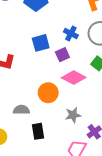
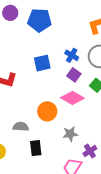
purple square: (62, 55) -> (74, 75), moved, turned -32

